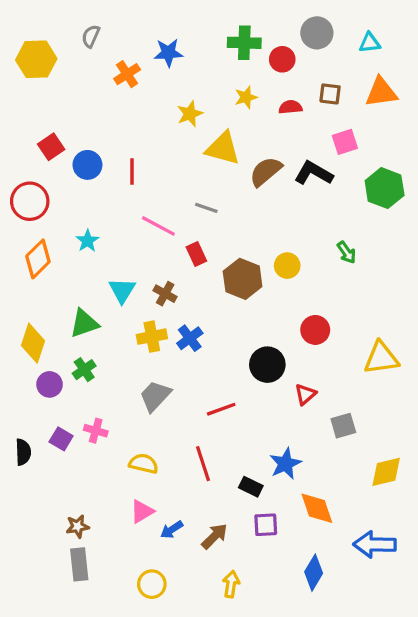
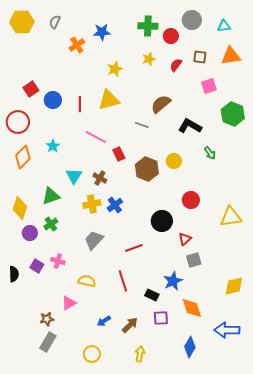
yellow hexagon: (36, 59) -> (22, 22), moved
red semicircle: (290, 107) -> (176, 65), turned -48
yellow triangle: (223, 148) -> (109, 100), moved, turned -30
black L-shape: (314, 173) -> (190, 126), moved
gray line: (206, 208) -> (142, 125), moved
gray square: (343, 426) -> (194, 260), moved
pink triangle: (142, 511) -> (69, 303), moved
gray rectangle: (79, 564) -> (48, 342), turned 36

